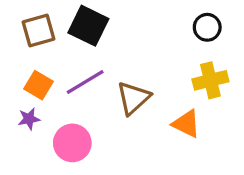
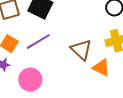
brown triangle: (133, 98) -> (81, 50), moved, turned -35

